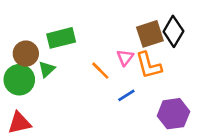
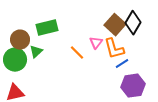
brown square: (150, 34) -> (115, 25), turned -30
blue line: (126, 95) -> (122, 64), moved

